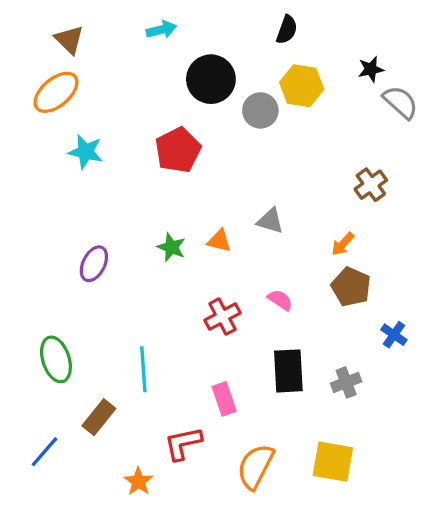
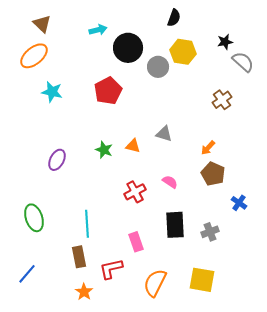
cyan arrow: (161, 30) -> (98, 30), moved
brown cross: (371, 185) -> (222, 100), moved
brown rectangle: (99, 417) -> (79, 257), moved, turned -50

